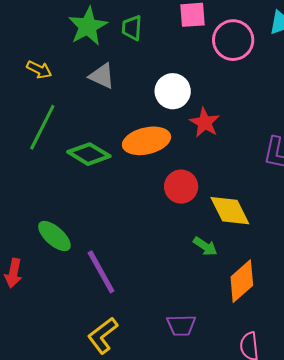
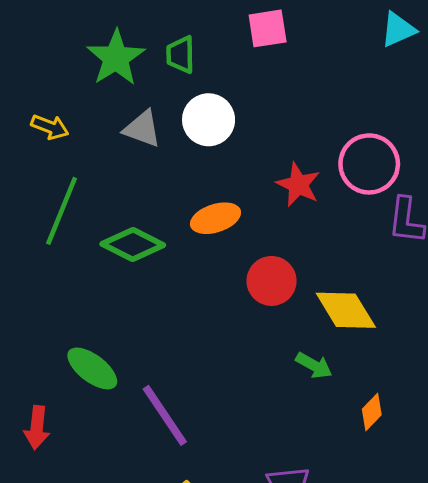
pink circle: (233, 40) -> (369, 164), moved
white circle: (173, 91) -> (209, 120), moved
orange ellipse: (147, 141) -> (215, 218), size x0.7
orange diamond: (242, 281) -> (372, 412), size x0.6

